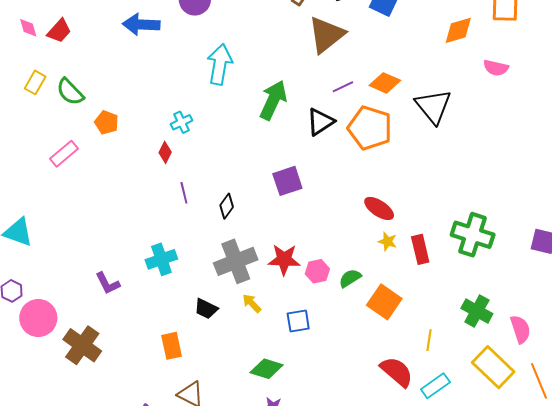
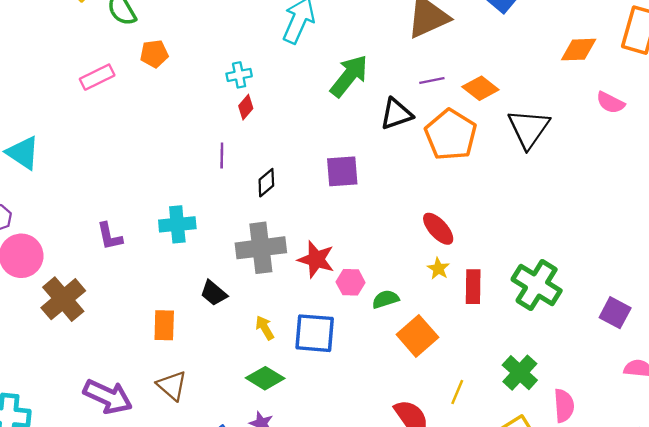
orange pentagon: (107, 122) -> (154, 54), turned 30
red diamond: (165, 152) -> (246, 107), moved
yellow arrow: (252, 303) -> (265, 328), moved
blue square: (298, 321) -> (315, 333), size x1.5

